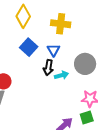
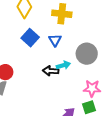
black arrow: (48, 68) -> (51, 71), moved, turned 84

